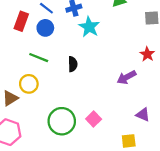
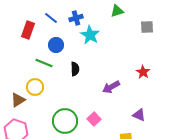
blue circle: (45, 28) -> (56, 45), moved
red star: (147, 54) -> (143, 72), moved
purple arrow: (127, 77) -> (111, 87), moved

